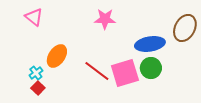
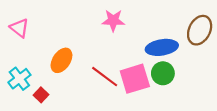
pink triangle: (34, 17) -> (19, 28), moved
cyan cross: (36, 73) -> (19, 79), moved, size x1.5

